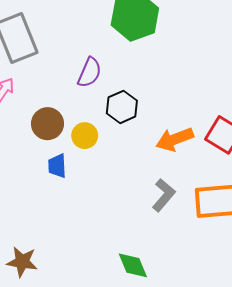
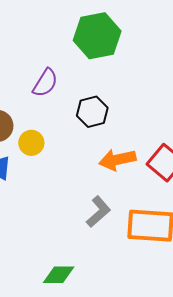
black hexagon: (122, 107) -> (92, 112), moved
green diamond: (133, 265) -> (59, 275), turned -76

